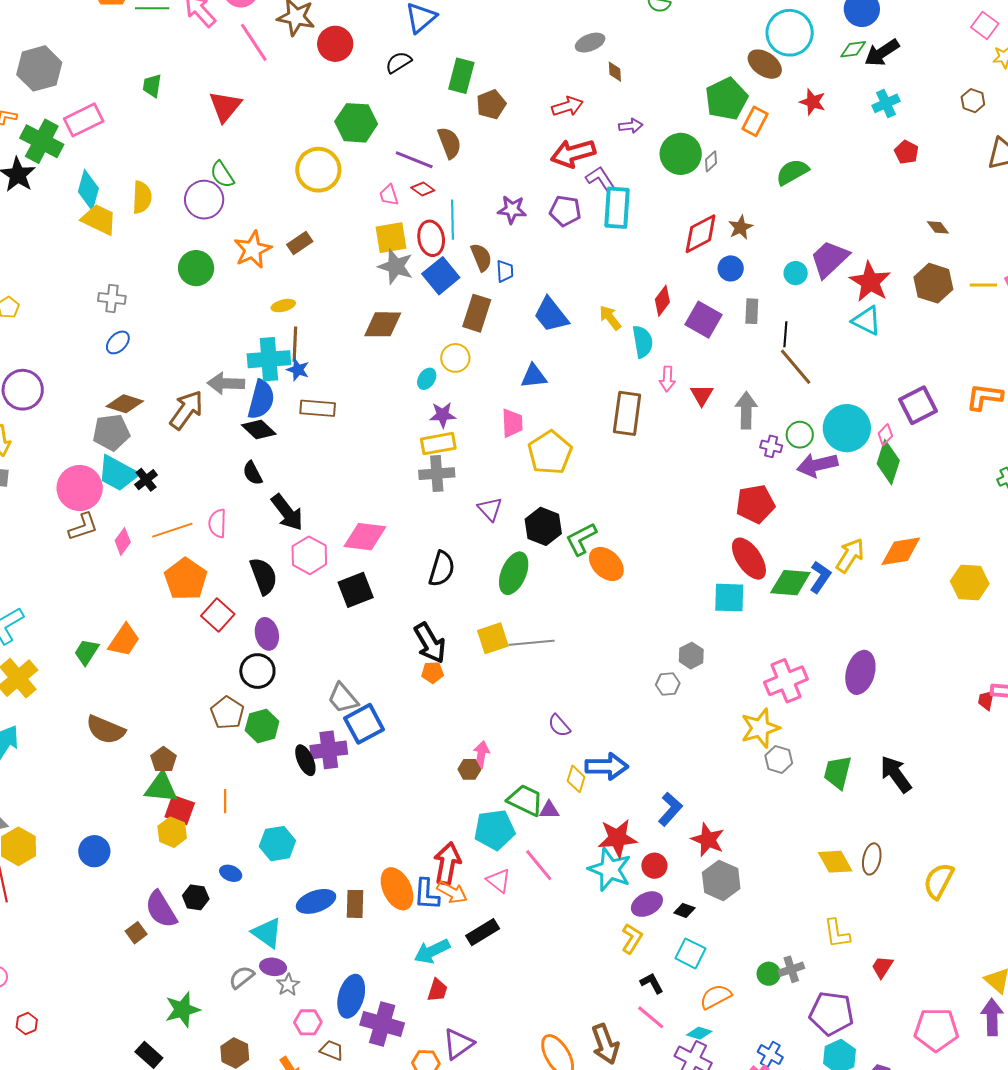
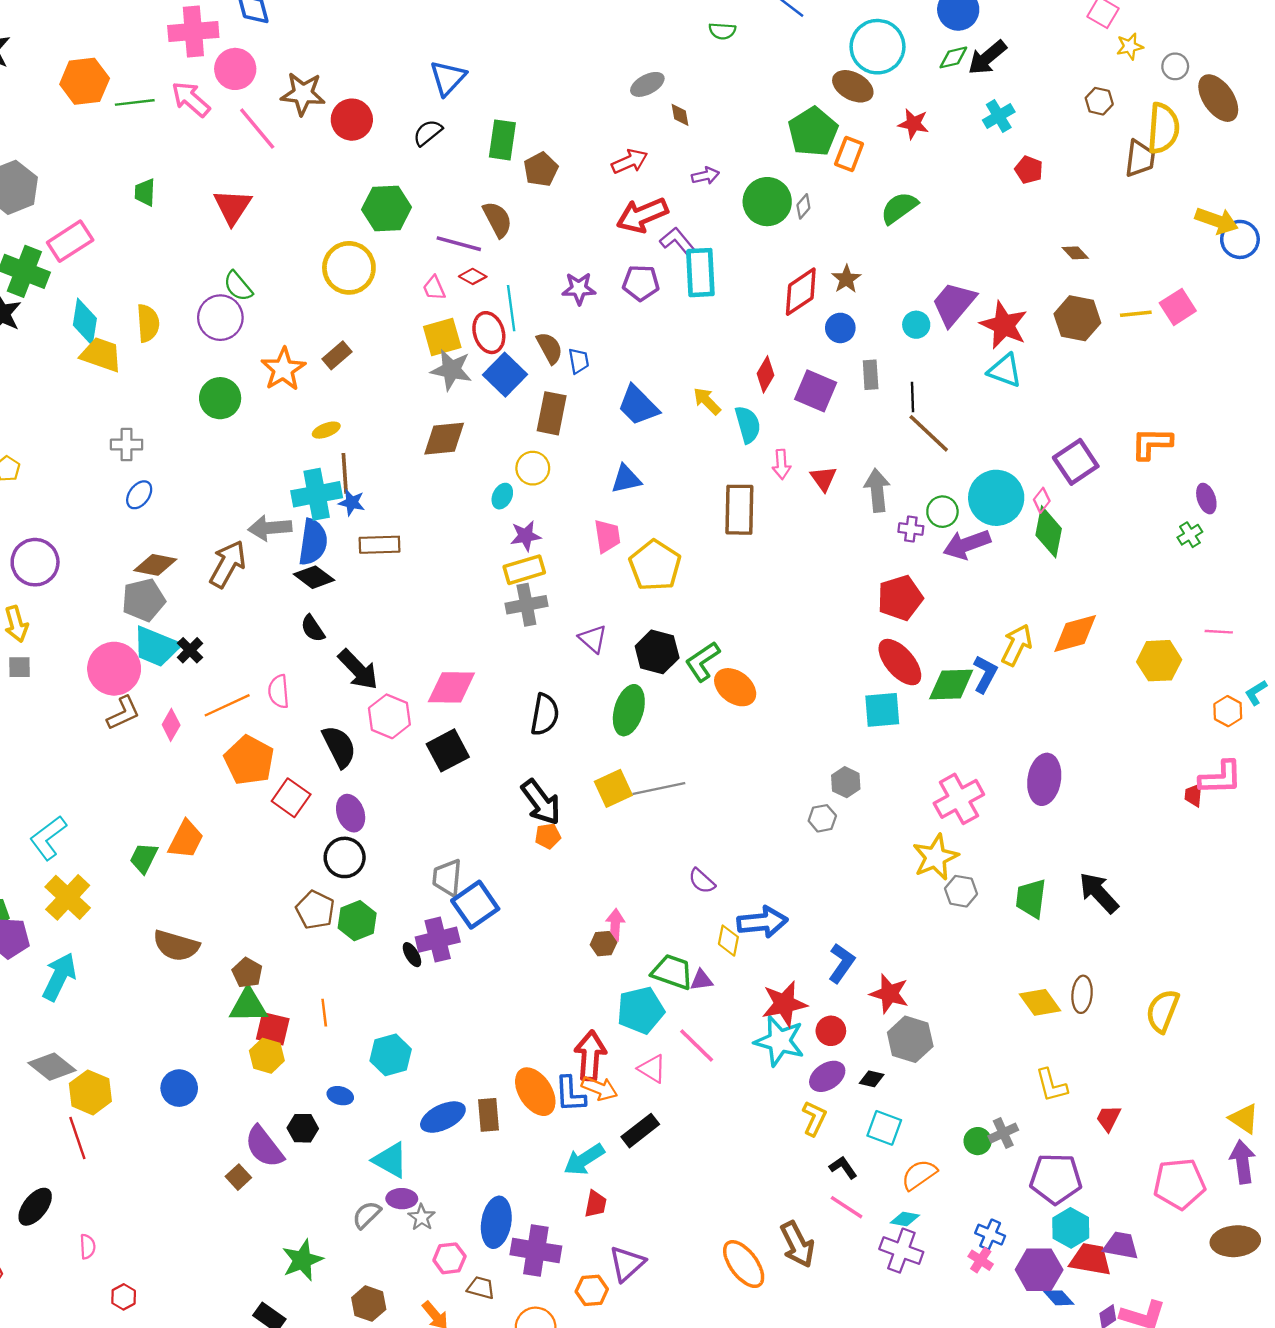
gray trapezoid: (343, 698) -> (447, 878), turned 52
black ellipse: (305, 760) -> (412, 955), size x0.7

